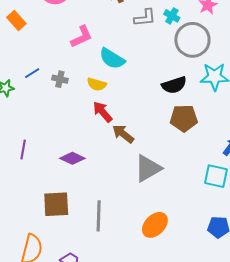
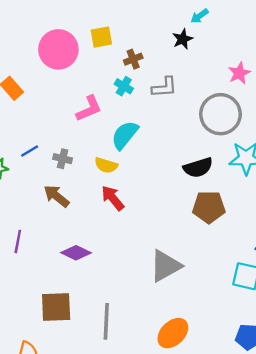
cyan cross: (172, 16) -> (124, 86), moved
cyan semicircle: (112, 59) -> (125, 135), turned 96
brown arrow: (123, 134) -> (57, 196), moved

